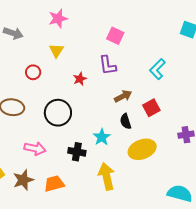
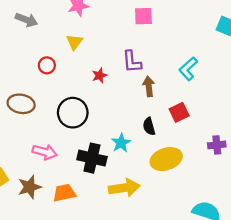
pink square: (115, 36) -> (143, 16), moved, turned -30
brown arrow: (123, 96) -> (149, 86), moved, turned -72
black cross: (77, 152) -> (92, 158), size x1.4
yellow arrow: (107, 176) -> (124, 188), turned 92

